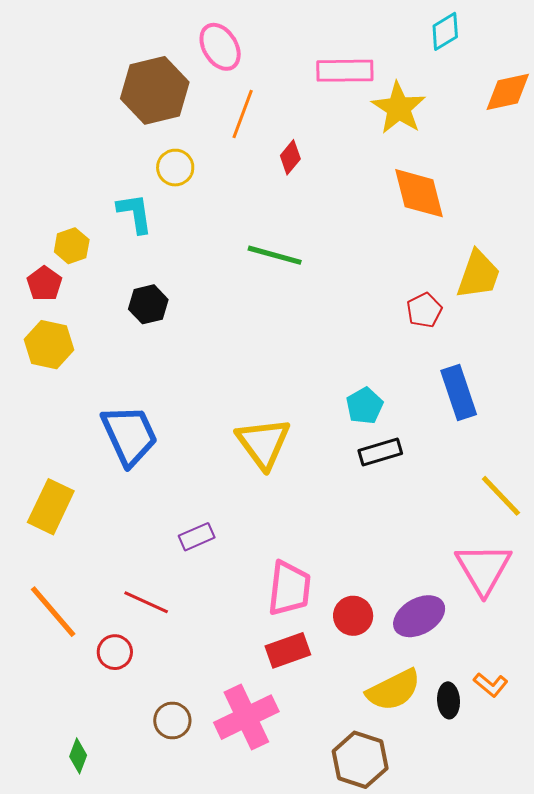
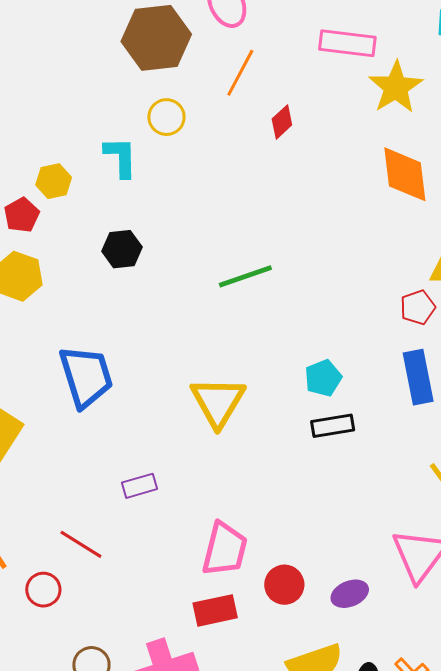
green line: (275, 255) -> (245, 276), moved, turned -42
red pentagon: (424, 310) -> (418, 307), moved
purple ellipse: (419, 616) -> (350, 594), size x0.7

